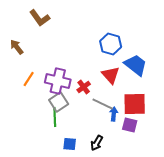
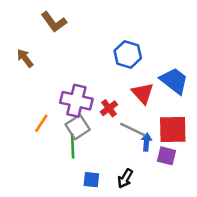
blue hexagon: (111, 44) -> (128, 54), moved
orange line: (29, 79) -> (41, 123), moved

